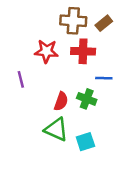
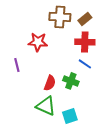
red cross: (83, 51) -> (85, 42), moved
blue line: (104, 78) -> (85, 64), turned 32

